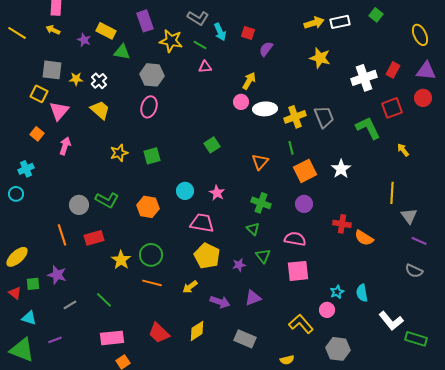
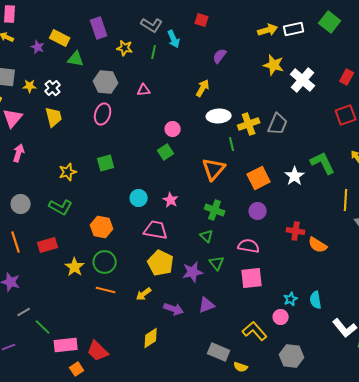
green square: (376, 15) -> (330, 22), size x1.5
red square: (248, 33) -> (202, 20), moved
yellow star: (171, 41) -> (125, 48), size x0.7
green line: (200, 45) -> (154, 52), turned 72
pink triangle: (205, 67) -> (144, 90), moved
white cross: (364, 78) -> (303, 80), moved, turned -30
pink circle: (241, 102) -> (173, 129), moved
yellow trapezoid: (100, 110) -> (54, 117), turned 35
gray trapezoid: (324, 117) -> (278, 124), turned 45
green L-shape: (368, 128) -> (323, 163), moved
green line: (291, 148) -> (232, 144), moved
yellow star: (119, 153) -> (68, 172), moved
orange triangle: (260, 162) -> (214, 169), size x1.4
gray circle: (79, 205) -> (21, 204), moved
orange hexagon: (148, 207) -> (102, 227), moved
purple star: (239, 265) -> (193, 272), size x1.5
green line: (104, 300) -> (43, 327), moved
red trapezoid: (159, 333) -> (98, 351), moved
gray rectangle: (245, 339) -> (219, 352), moved
yellow semicircle: (287, 360) -> (241, 367), turned 32

